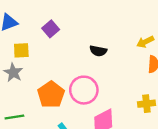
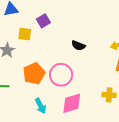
yellow square: (21, 50) -> (25, 34), moved

